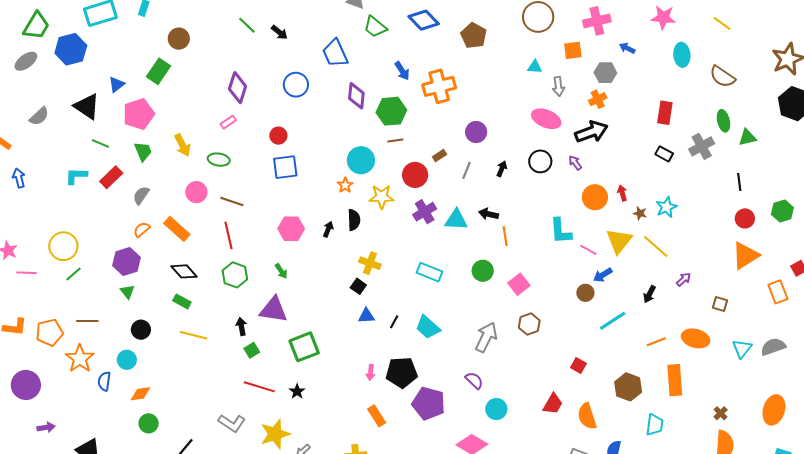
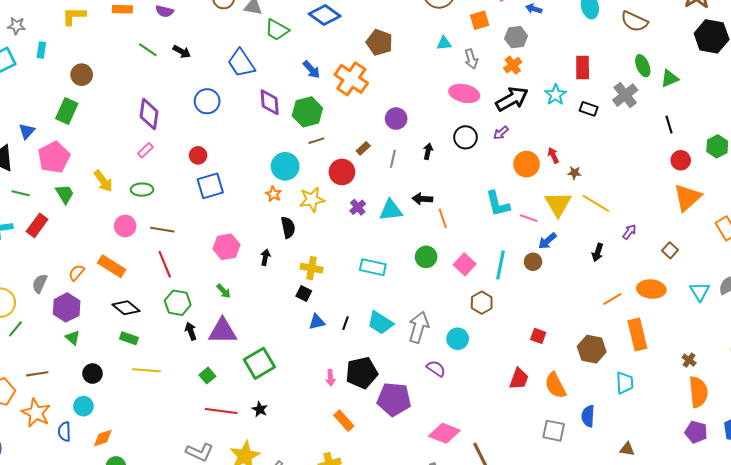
brown pentagon: (474, 36) -> (379, 42), moved
orange cross: (439, 86) -> (351, 79), turned -32
purple arrow: (575, 163) -> (501, 133), turned -84
gray semicircle: (141, 195) -> (40, 284), moved
cyan star: (666, 207) -> (556, 95), moved
purple cross: (425, 212) -> (358, 207), size x0.7
black arrow: (328, 229) -> (265, 257), moved
brown square: (720, 304) -> (670, 250), turned 35
cyan line: (613, 321) -> (501, 265), moved, turned -36
black arrow: (241, 326) -> (191, 331), moved
gray arrow: (486, 337) -> (419, 327), moved
cyan circle: (496, 409) -> (458, 339), moved

